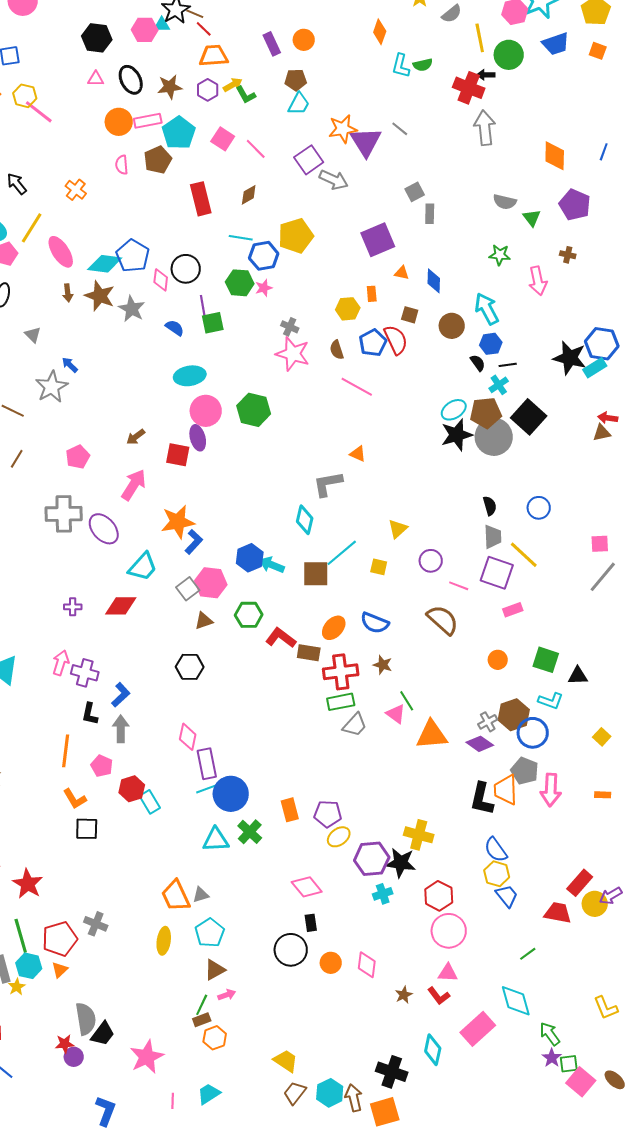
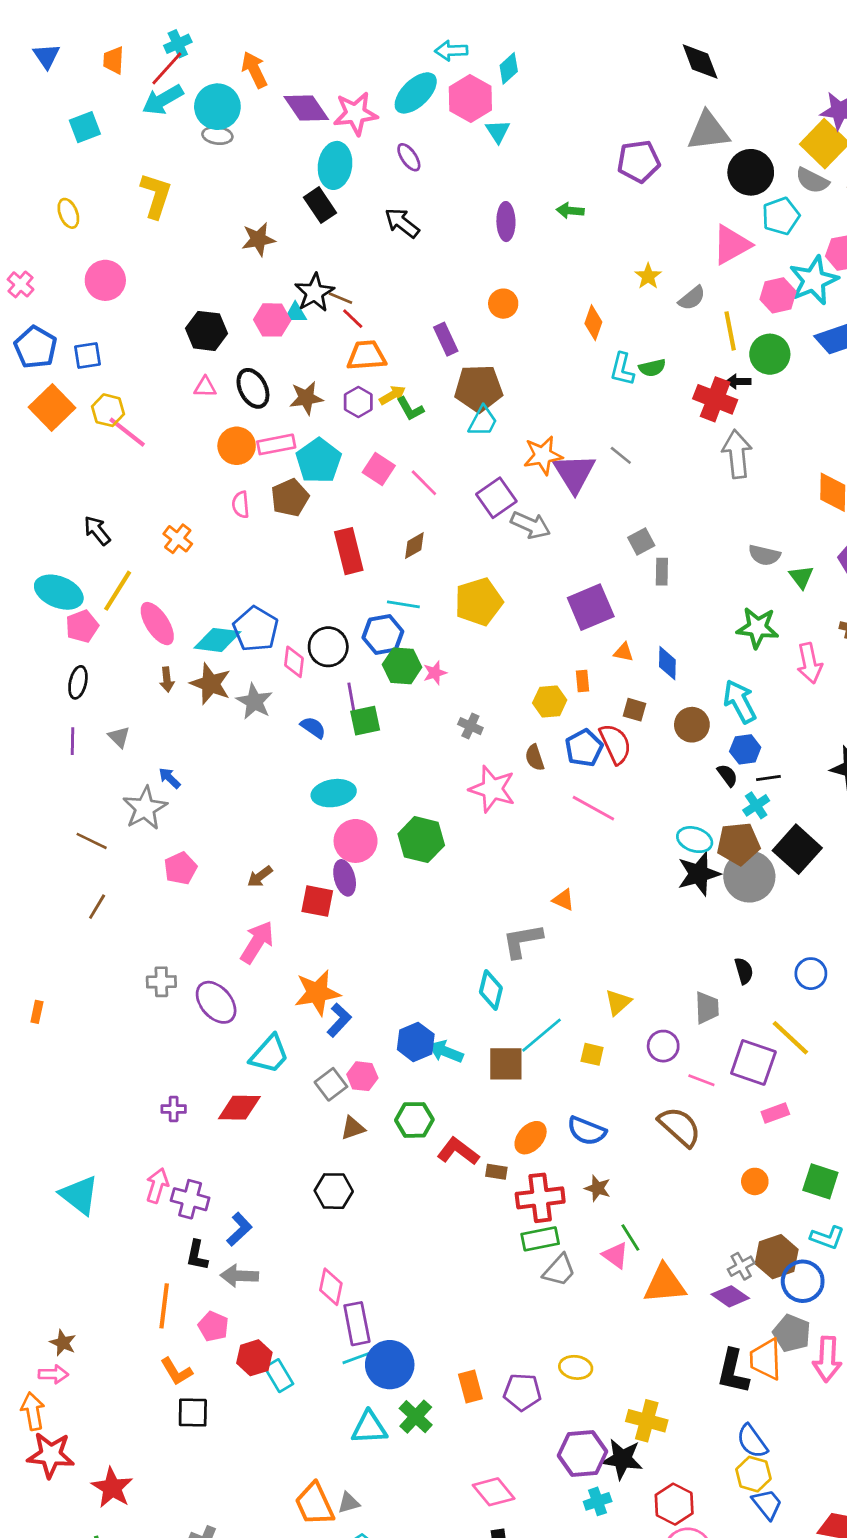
orange circle: (304, 40) -> (503, 304), moved
brown pentagon: (296, 80) -> (479, 388), size x1.6
green star: (500, 255) -> (758, 628), size x1.4
blue hexagon: (264, 256) -> (383, 634), moved
pink star: (293, 354) -> (492, 789), moved
pink line: (357, 387) -> (593, 808), moved
cyan ellipse: (454, 410) -> (695, 840), turned 50
pink pentagon: (78, 457) -> (180, 868), moved
gray cross: (64, 514) -> (161, 982), size x0.6
gray trapezoid: (493, 537) -> (707, 1008), moved
pink hexagon: (211, 583) -> (362, 1076), size x0.7
brown rectangle: (309, 653) -> (496, 1172), size x0.7
gray arrow: (121, 729) -> (239, 1276), turned -88
yellow ellipse: (339, 837) -> (576, 1367), moved, turned 45

